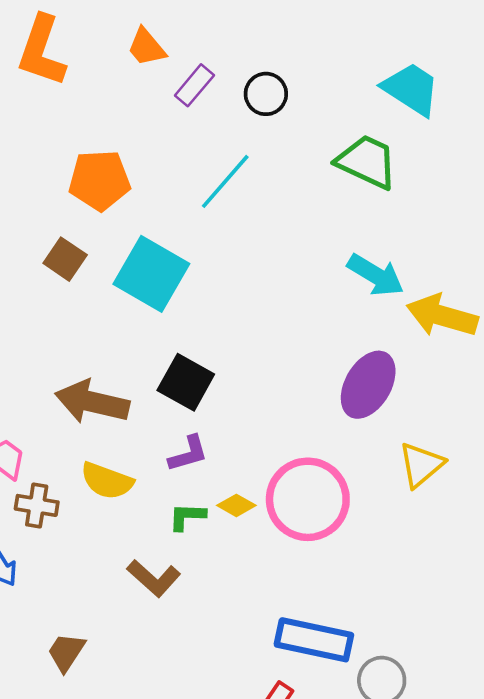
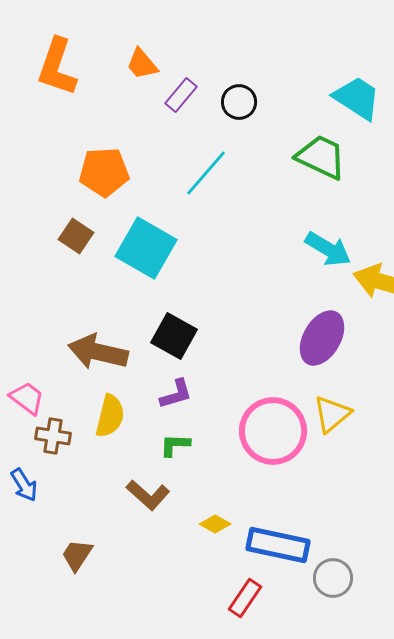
yellow triangle: (421, 465) -> (332, 414), moved
yellow semicircle: (107, 481) -> (110, 416), turned -96
yellow diamond: (236, 505) -> (215, 524), moved

